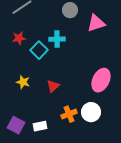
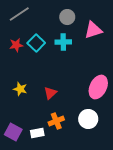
cyan cross: (57, 39) -> (63, 42), moved
cyan square: (39, 50) -> (36, 43), moved
orange cross: (69, 114) -> (56, 121), moved

